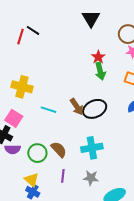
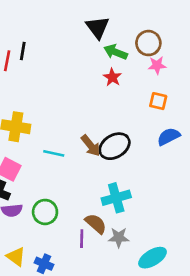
black line: (33, 30) -> (23, 51), turned 72
green arrow: (100, 71) -> (116, 52), moved, turned 132
brown semicircle: (59, 150) -> (96, 224), moved
yellow triangle: (32, 180) -> (16, 257), moved

